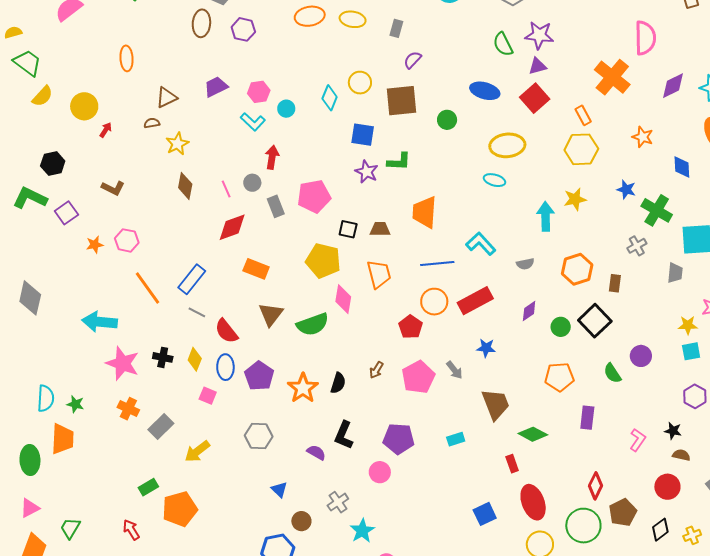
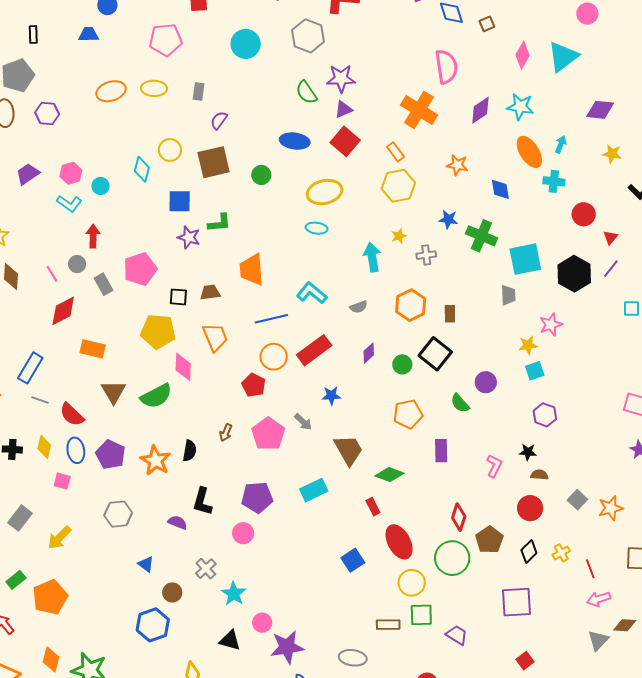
yellow star: (575, 199) -> (399, 236), size x0.7
gray cross: (637, 246) -> (426, 255), moved, turned 30
cyan rectangle: (456, 439) -> (314, 490), size x1.5

